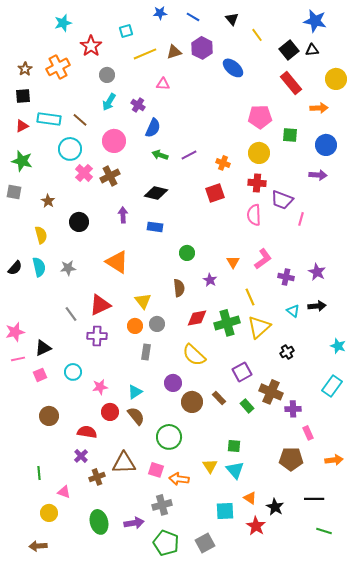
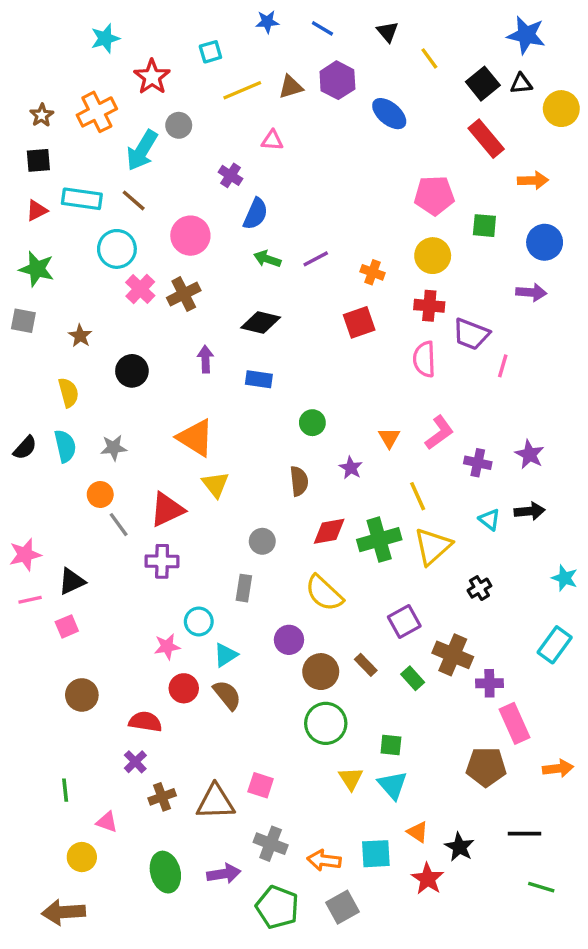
yellow circle: (336, 79) -> (561, 109), moved
cyan arrow: (109, 102) -> (142, 150), moved, size x1.4
yellow triangle: (143, 301) -> (215, 484), moved
orange circle: (135, 326) -> (100, 494), moved
cyan circle: (73, 372) -> (199, 621), moved
pink rectangle: (308, 433) -> (515, 723), size x1.6
green circle: (169, 437) -> (326, 723), moved
brown triangle: (124, 463) -> (215, 802), moved
orange arrow: (179, 479) -> (324, 860), moved
gray cross: (162, 505) -> (271, 844), turned 36
brown arrow: (38, 546) -> (63, 912), size x1.4

